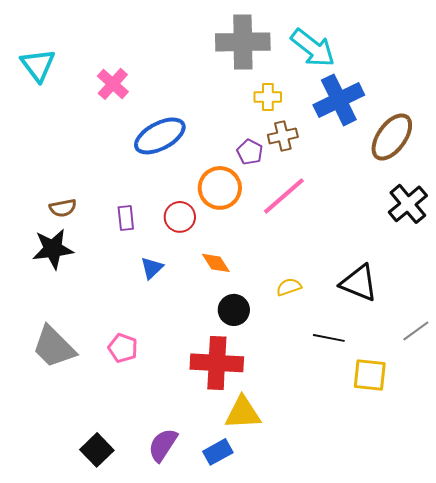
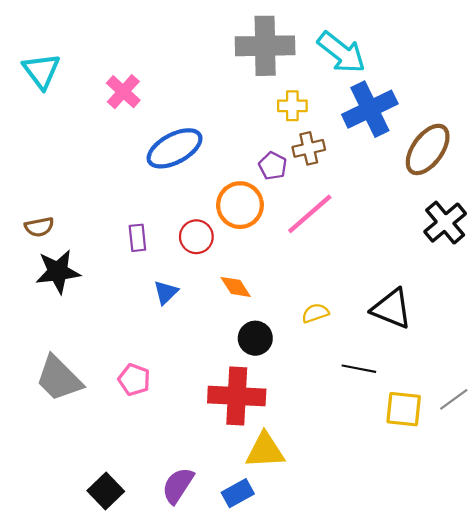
brown semicircle: (63, 208) -> (39, 227), moved
gray line: (416, 331) -> (454, 399), moved

